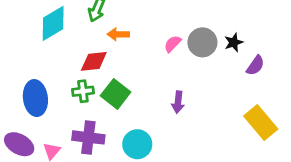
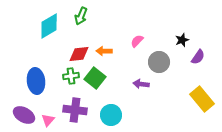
orange arrow: (118, 34) -> (104, 51), moved
gray circle: (202, 42) -> (159, 62), moved
purple arrow: (178, 102) -> (141, 84), turned 91

